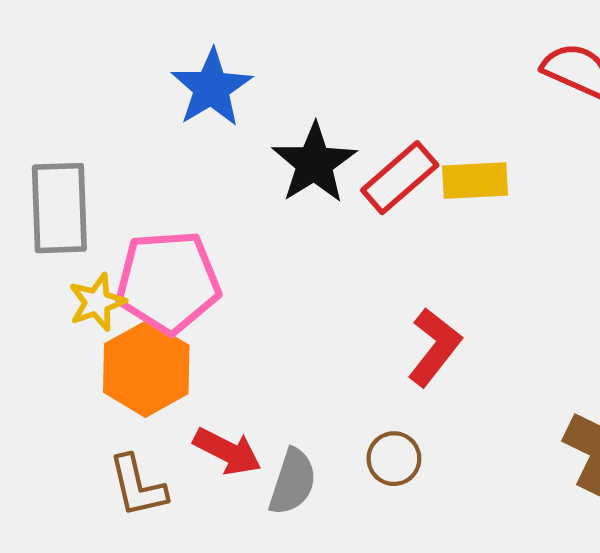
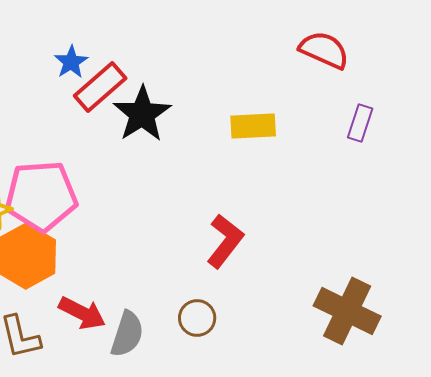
blue star: (211, 88) -> (71, 62), size x0.6
red rectangle: (400, 178) -> (100, 87), moved

